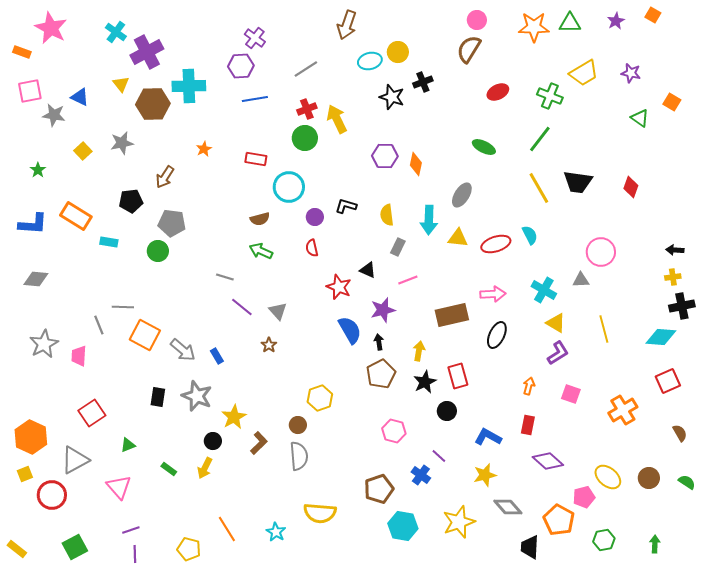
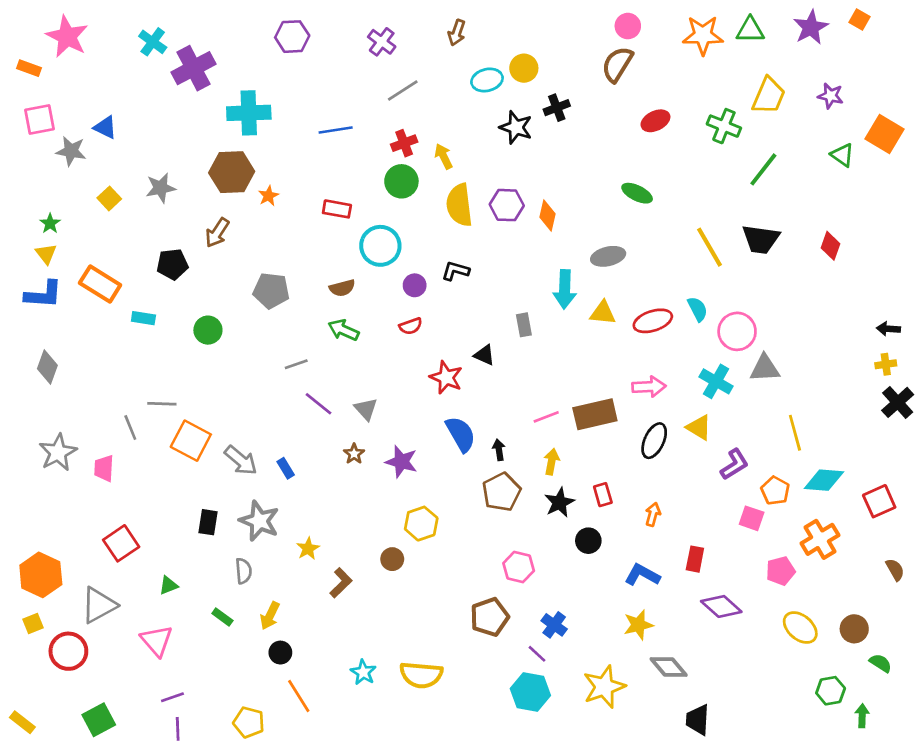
purple star: (616, 21) -> (811, 27), size x1.5
brown arrow: (347, 25) -> (457, 33), size x0.7
purple cross: (255, 38) -> (382, 42), moved
purple hexagon: (241, 66) -> (292, 37), moved
yellow trapezoid: (584, 73) -> (769, 96), turned -36
yellow triangle: (121, 84) -> (46, 254), moved
orange square: (672, 102) -> (884, 134), size x1.6
brown hexagon: (153, 104) -> (232, 172), moved
yellow arrow: (337, 119) -> (444, 156), size x0.7
green line: (540, 139) -> (763, 169), moved
gray ellipse: (462, 195) -> (608, 256), turned 45
yellow semicircle: (387, 215) -> (459, 205), moved, size x1.5
gray pentagon: (172, 223) -> (271, 291), moved
gray rectangle: (398, 247) -> (524, 325), turned -36
red semicircle: (312, 248) -> (411, 326), turned -96
pink circle: (601, 252) -> (737, 331), moved
gray line: (225, 277) -> (296, 364), turned -36
gray diamond: (36, 279) -> (47, 367), turned -75
pink line: (408, 280) -> (546, 417), moved
gray triangle: (581, 280) -> (765, 368), size x1.4
black cross: (682, 306) -> (898, 402), turned -30
purple star: (383, 310) -> (401, 462), moved, turned 30
yellow triangle: (556, 323) -> (699, 427), moved
cyan diamond: (661, 337) -> (824, 480), moved
red rectangle: (458, 376) -> (603, 495), size x0.7
orange arrow: (529, 386) -> (653, 514), moved
yellow star: (234, 417) -> (308, 549), size x0.7
black circle: (213, 441) -> (280, 653), moved
gray semicircle: (299, 456) -> (243, 571), moved, size x0.7
purple line: (439, 456) -> (537, 654), moved
green semicircle: (687, 482) -> (881, 663), moved
brown pentagon: (379, 489) -> (490, 617), moved
pink pentagon: (584, 497) -> (781, 571), moved
orange pentagon: (559, 520) -> (775, 491), moved, size x0.7
cyan star: (276, 532) -> (363, 672), moved
green hexagon: (604, 540) -> (831, 691), moved

